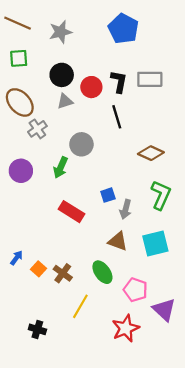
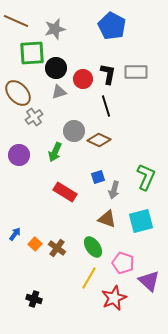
green square: (19, 58) -> (32, 53), moved, size x1.5
brown diamond: (151, 153) -> (99, 140), moved
yellow line: (80, 306) -> (89, 278), moved

